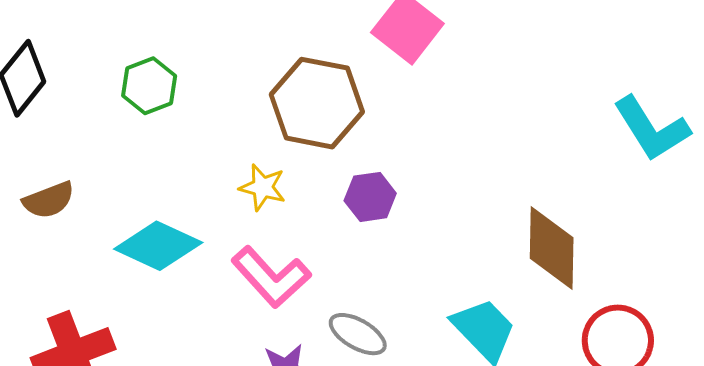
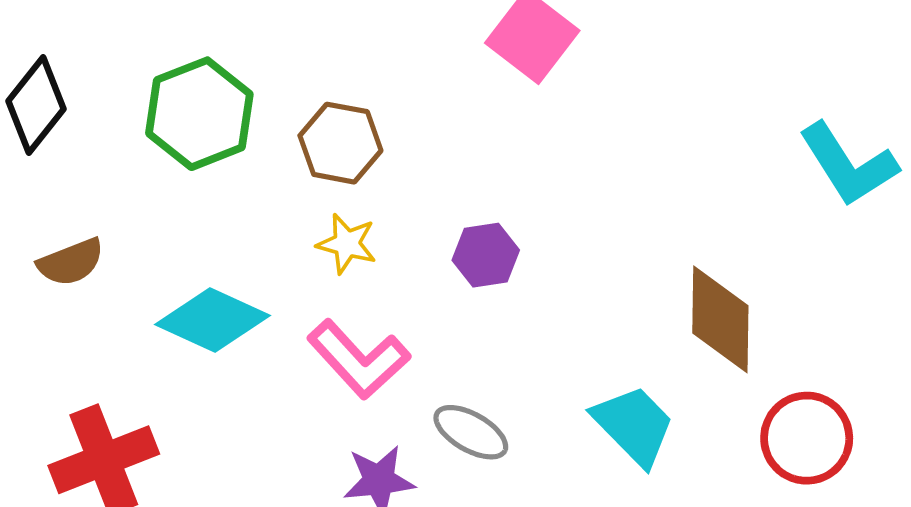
green hexagon: (149, 86) -> (199, 114), size x1.5
brown hexagon: (317, 103) -> (340, 143), moved, size x0.7

